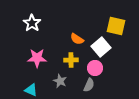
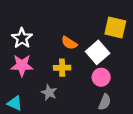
white star: (32, 23) -> (22, 38), moved
pink circle: (95, 68) -> (101, 77), moved
gray semicircle: (89, 85) -> (105, 102), moved

